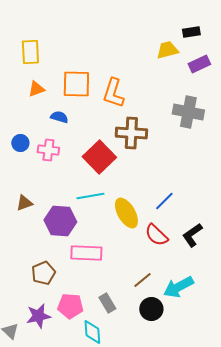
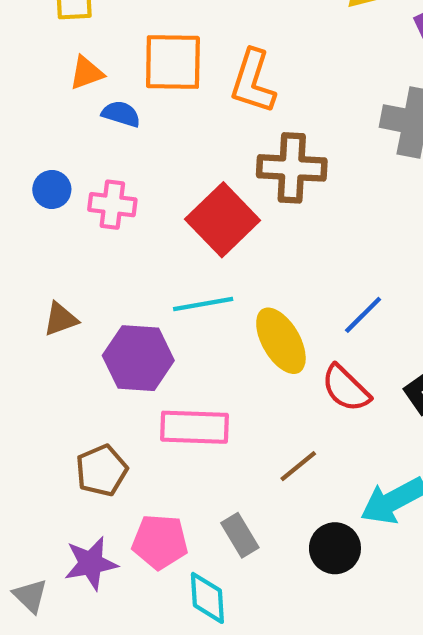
blue semicircle: (59, 117) -> (121, 114), moved
brown line: (142, 280) -> (298, 466), moved

